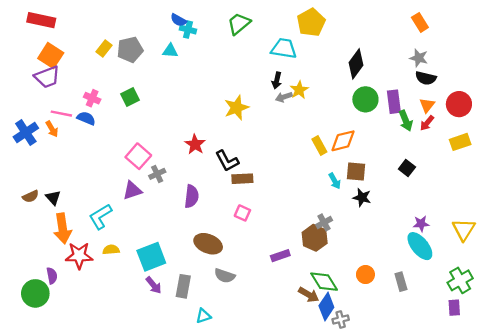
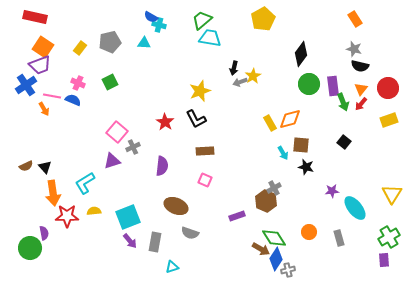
yellow rectangle: (104, 48) -> (80, 48), moved
cyan trapezoid: (284, 48) -> (210, 38), moved
blue cross: (26, 132) -> (26, 85), moved
black L-shape: (227, 161) -> (196, 119), moved
purple star: (421, 224) -> (332, 191), moved

